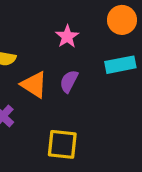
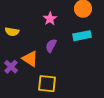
orange triangle: (34, 85) -> (30, 59), moved

